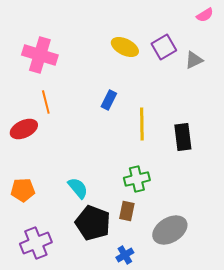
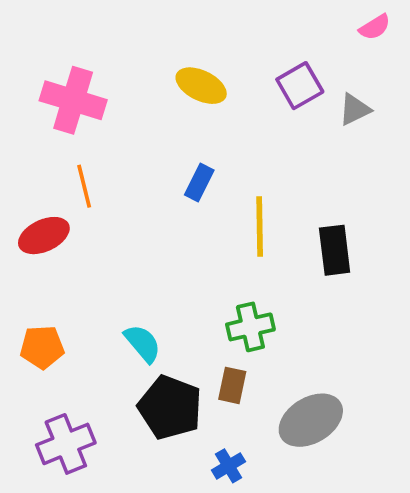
yellow ellipse: (125, 47) -> (201, 86), moved

